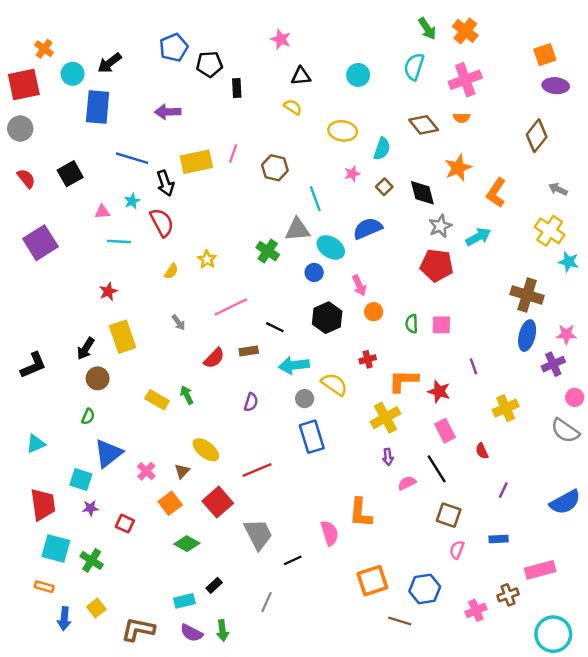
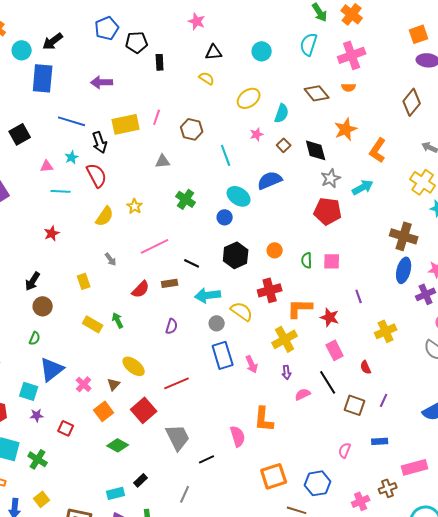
yellow ellipse: (343, 131) -> (249, 98), turned -45
gray triangle: (297, 230) -> (163, 161), moved, size x0.7
yellow semicircle: (171, 271) -> (105, 216), size x1.5
pink arrow: (359, 286) -> (252, 364), moved
yellow rectangle: (123, 337) -> (84, 281), moved, size x0.6
red cross: (368, 359) -> (270, 290), size x1.6
brown square: (449, 515) -> (355, 405), moved

